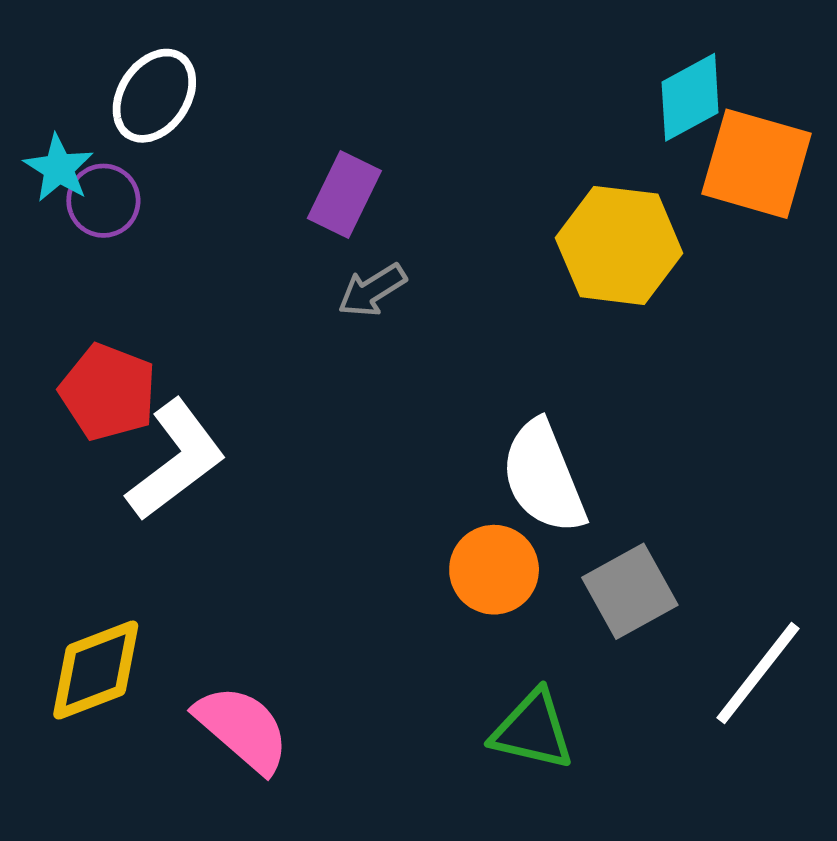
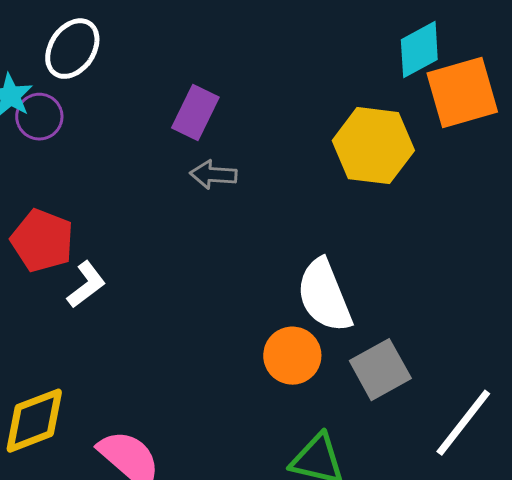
orange square: (756, 164) -> (462, 93), turned -32
gray arrow: (372, 290) -> (213, 175), turned 36
white L-shape: (176, 460) -> (86, 285), size x0.6

